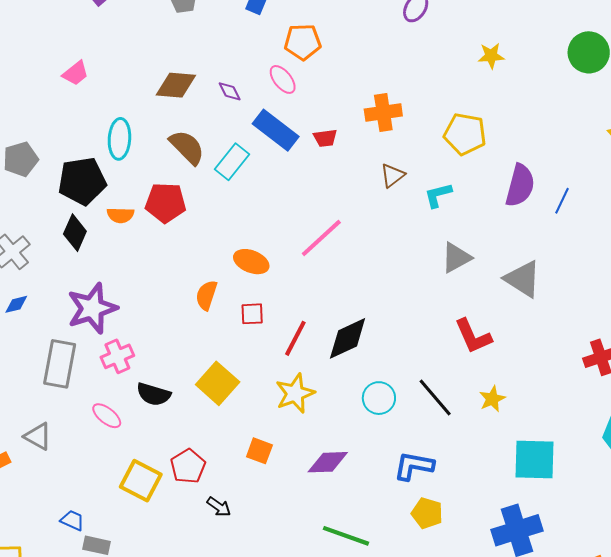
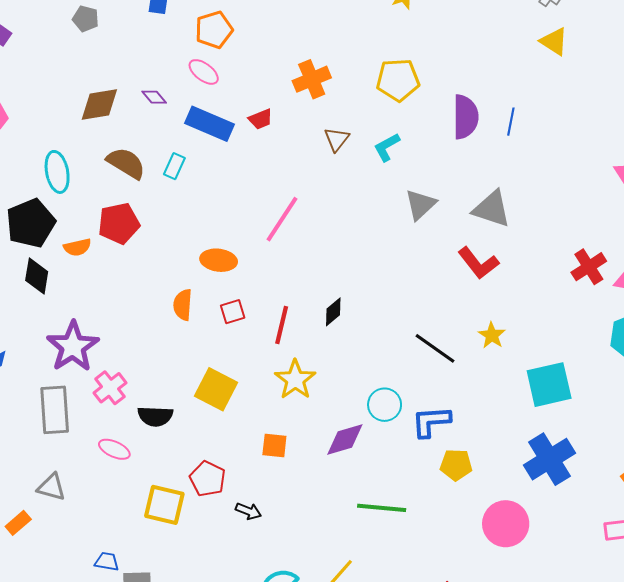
cyan rectangle: (232, 162) -> (174, 166), size x0.7
red L-shape: (473, 336) -> (478, 263), moved
black diamond: (348, 338) -> (333, 312), size x0.6
cyan circle: (379, 398) -> (385, 405), moved

